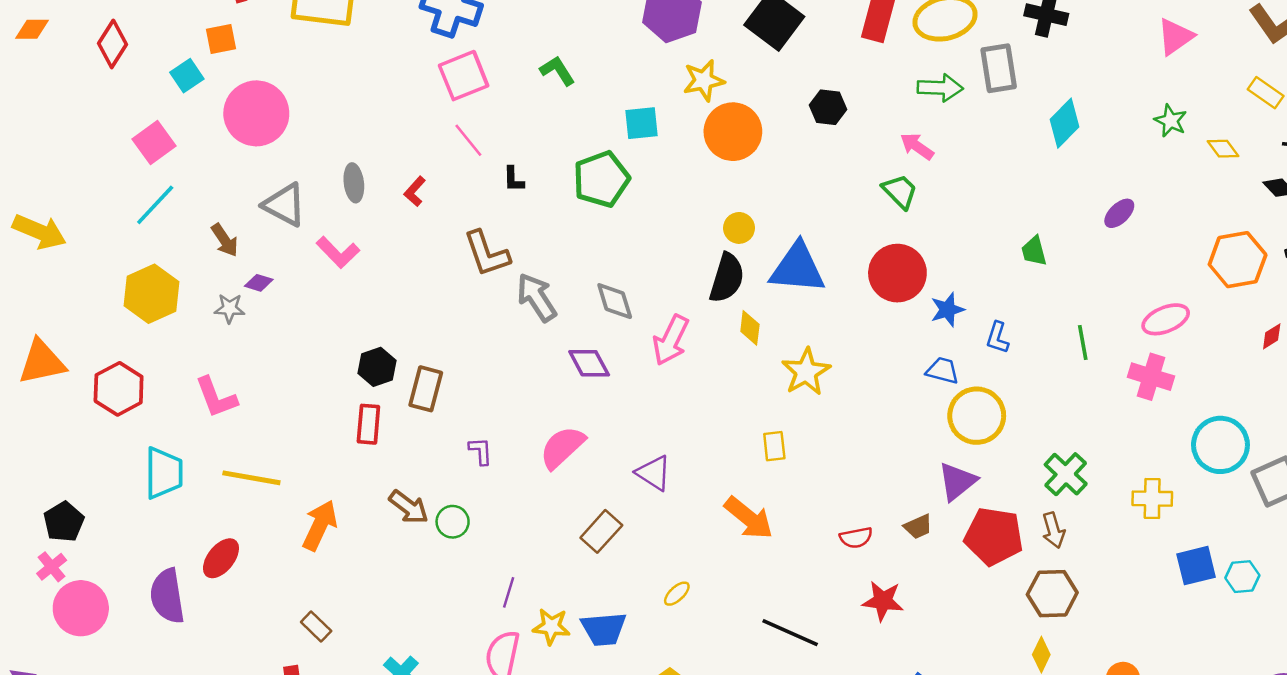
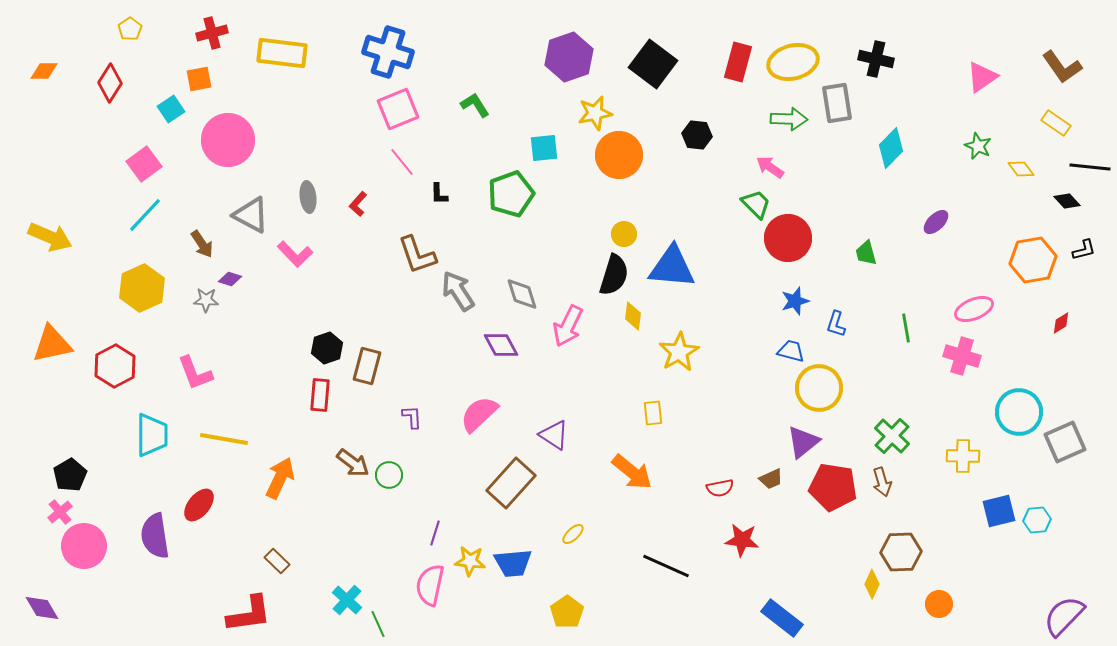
red circle: (897, 273) -> (788, 238), moved
brown rectangle: (601, 531) -> (511, 483), size x1.4
brown hexagon: (1052, 594) -> (901, 552), moved

